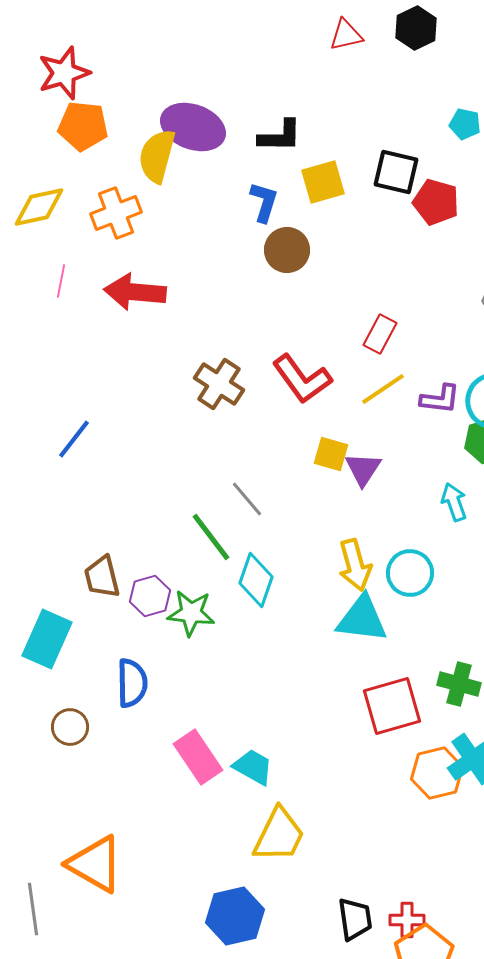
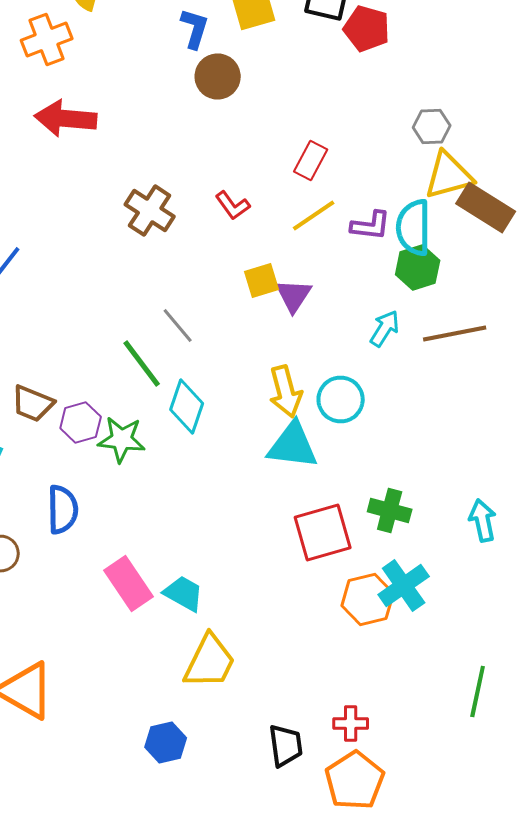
red L-shape: (302, 379) -> (233, 206), size x0.6
yellow square: (331, 454) -> (262, 280), turned -33
cyan arrow: (454, 502) -> (385, 328), turned 51
brown trapezoid: (102, 577) -> (33, 404), turned -54
blue hexagon: (235, 916) -> (166, 742), size x0.7
red cross: (407, 920) -> (351, 724), moved

